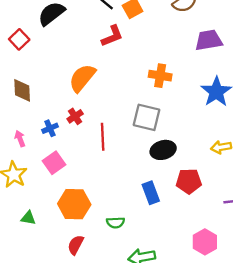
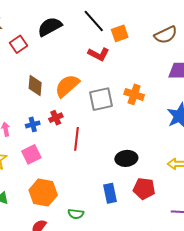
red L-shape: (112, 36) -> (98, 54), turned 40
brown diamond: (22, 90) -> (35, 85), moved
gray square: (147, 117) -> (101, 99), moved, turned -35

